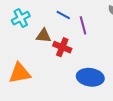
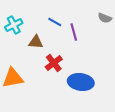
red cross: (62, 47) -> (54, 63), moved, turned 30

